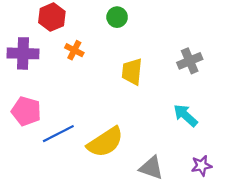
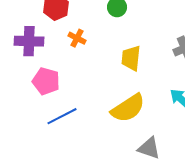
pink pentagon: (26, 111) -> (46, 81), moved
yellow semicircle: (105, 142) -> (128, 108), moved

